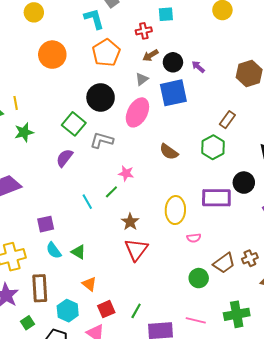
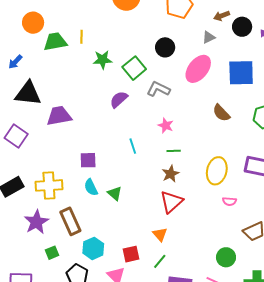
blue square: (173, 93) -> (241, 73), moved
black circle: (101, 97) -> (165, 47), size x0.7
green star: (24, 132) -> (102, 60), moved
pink star: (126, 173) -> (166, 126), moved
green line: (111, 192) -> (174, 151), moved, turned 32
green circle: (199, 278) -> (226, 257), moved
orange triangle: (89, 284) -> (160, 234), moved
brown rectangle: (40, 288) -> (70, 221), turned -32

